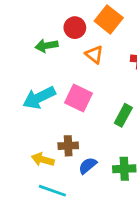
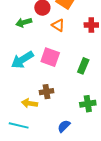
blue semicircle: (88, 166) -> (64, 126), moved
cyan line: (52, 191) -> (19, 125), moved

